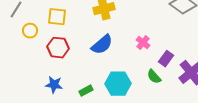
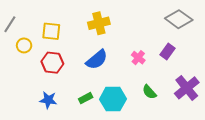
purple rectangle: (166, 59) -> (168, 52), moved
green rectangle: (86, 91) -> (86, 98), moved

